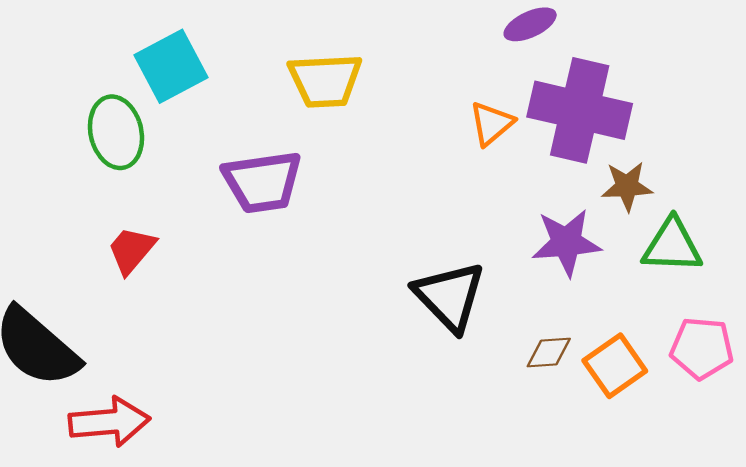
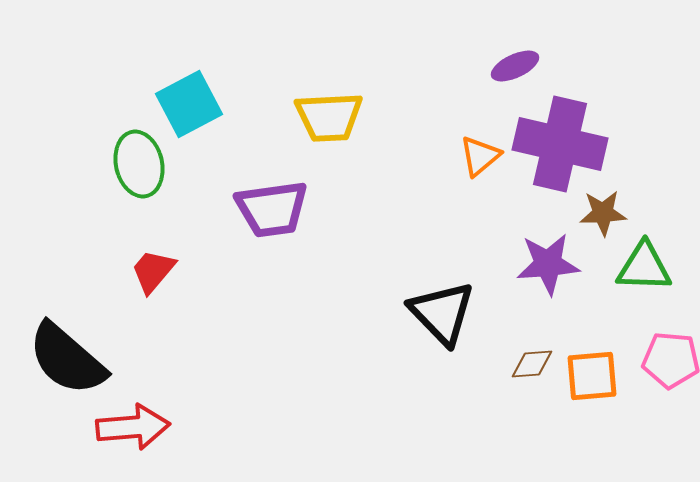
orange square: (615, 366) -> (592, 376), turned 30

